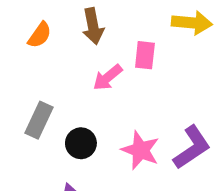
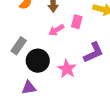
black circle: (81, 143) -> (38, 61), size x1.5
purple L-shape: (192, 147) -> (93, 52), moved

